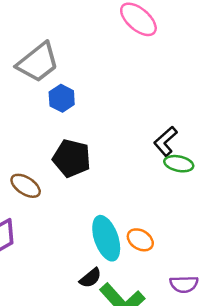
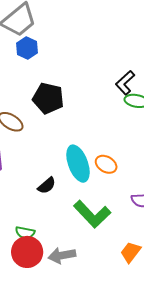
blue hexagon: (62, 98) -> (27, 48), moved
black semicircle: (90, 278) -> (47, 186), moved

